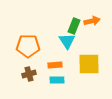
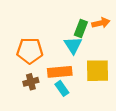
orange rectangle: (55, 65) -> (60, 72), size x1.5
cyan rectangle: (57, 80) -> (62, 88), turned 56

